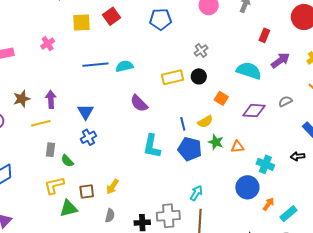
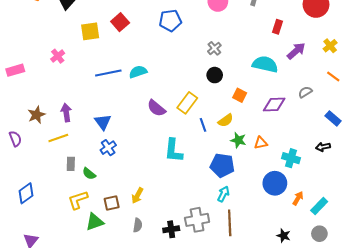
yellow rectangle: (172, 77) -> (187, 103), moved, turned -35
blue pentagon: (190, 149) -> (222, 165), moved

